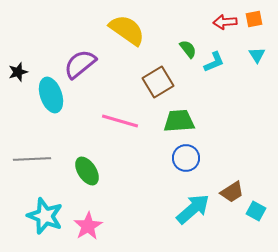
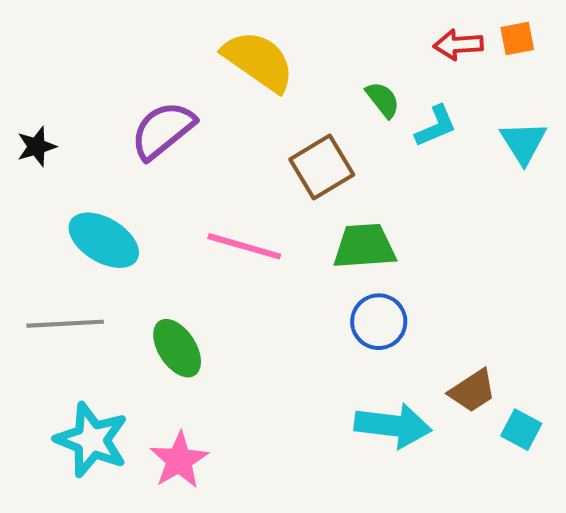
cyan triangle: (257, 55) -> (523, 142), moved, size x1.4
cyan ellipse: (51, 95) -> (104, 240), moved, turned -40
cyan arrow: (193, 209) -> (393, 426), turned 48

